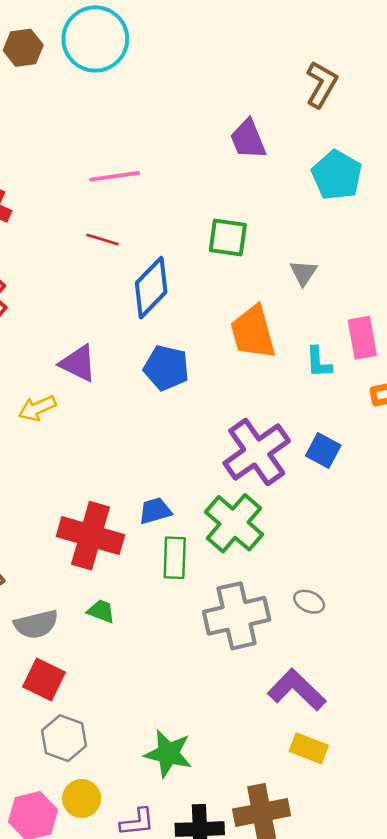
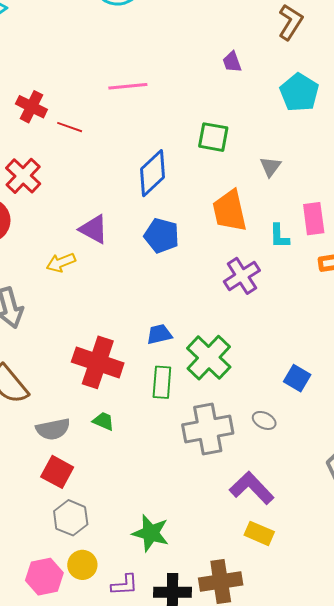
purple trapezoid: (248, 139) -> (232, 62), size x0.7
red line: (103, 239) -> (70, 127), moved
blue square: (323, 451) -> (297, 378), moved
purple cross: (257, 452) -> (242, 276), moved, size x0.7
blue trapezoid: (155, 511) -> (159, 334), moved

